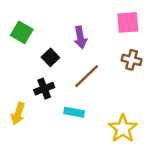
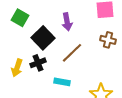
black square: (50, 57) -> (43, 38), size x1.6
yellow arrow: (18, 114) -> (17, 68), moved

